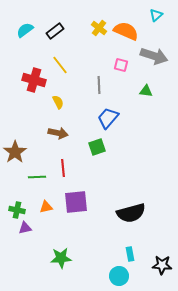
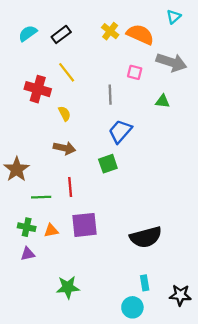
green cross: (17, 210) -> (27, 227), moved

